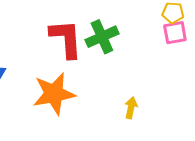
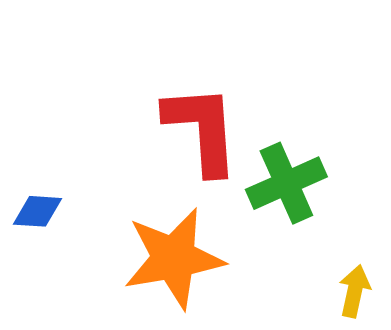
green cross: (102, 37) -> (286, 183), moved

